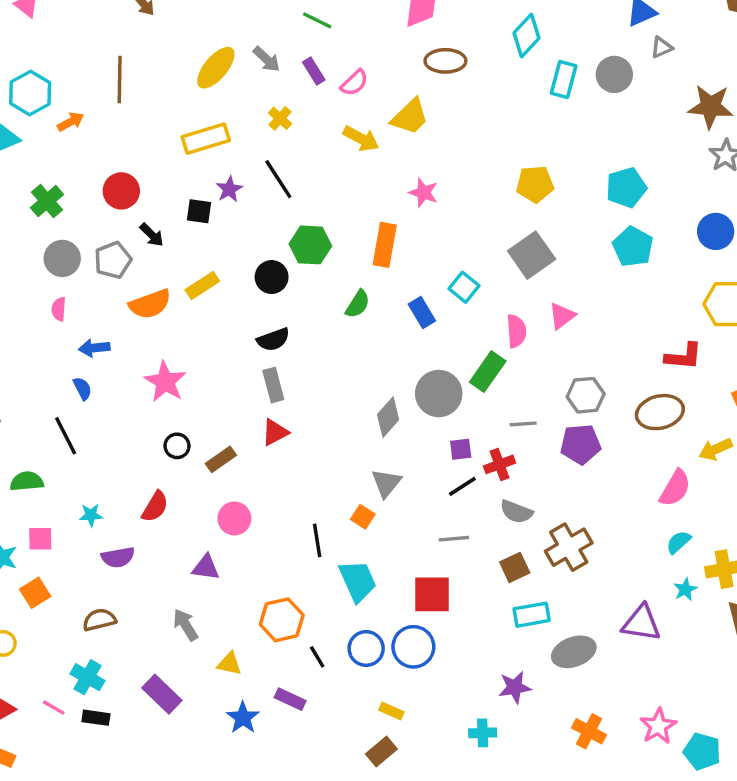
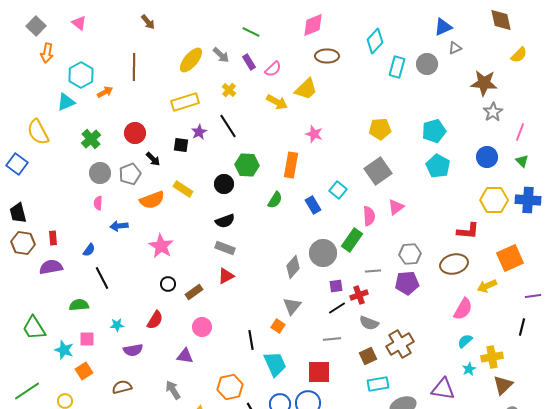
yellow rectangle: (202, 285) -> (183, 189), turned 66
gray rectangle: (273, 385) -> (225, 248), turned -54
blue semicircle: (82, 388) -> (89, 250), moved, turned 64

